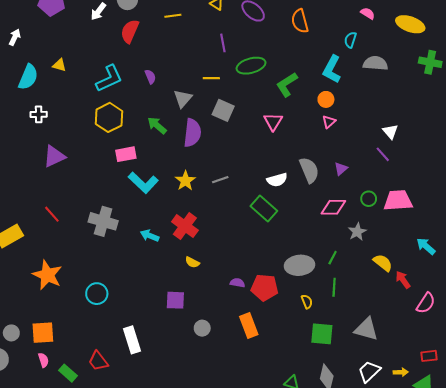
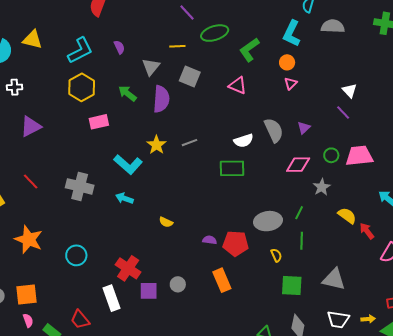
purple line: (223, 43) -> (187, 12), turned -30
yellow triangle: (59, 65) -> (32, 40), size x1.5
pink triangle: (273, 122) -> (238, 85), turned -36
cyan L-shape: (143, 183) -> (128, 164), moved
green rectangle: (264, 208) -> (232, 168), turned -40
red cross: (185, 226) -> (128, 268), moved
purple square: (175, 300) -> (149, 291), moved
white trapezoid: (369, 371) -> (338, 319), turned -125

